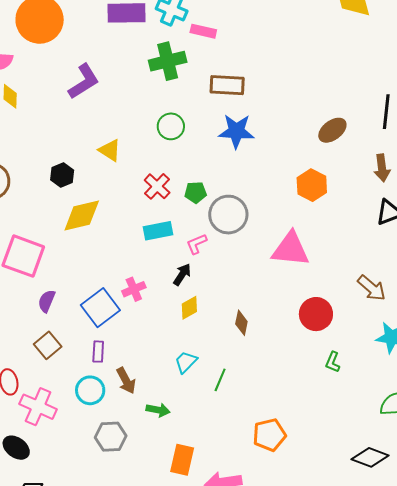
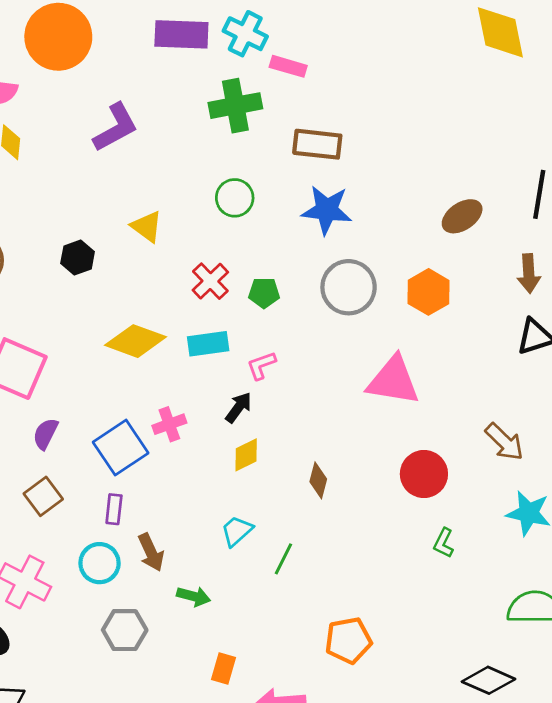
yellow diamond: (82, 215) -> (136, 341), moved, turned 30
gray circle: (228, 215) -> (349, 287), moved
orange rectangle: (182, 460) -> (223, 668), size x0.7

